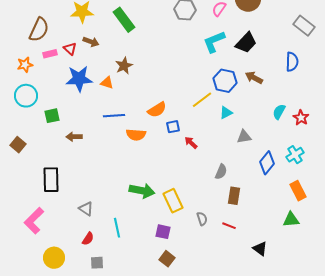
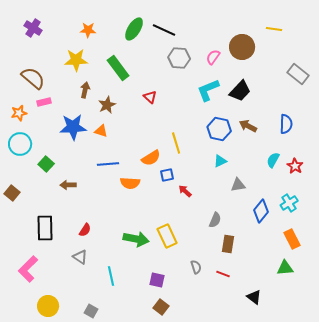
brown semicircle: (39, 30) -> (33, 78), turned -75
brown arrow: (91, 42) -> (85, 90), turned -98
red triangle: (70, 49) -> (150, 97), moved
blue semicircle: (292, 62) -> (286, 124), moved
brown star: (124, 66) -> (107, 105), moved
yellow line: (202, 100) -> (176, 143), moved, turned -70
green square: (52, 116) -> (46, 164), turned -35
yellow rectangle: (173, 201) -> (167, 236), moved
red semicircle: (88, 239) -> (85, 230), moved
gray square: (97, 263) -> (91, 311), turned 32

